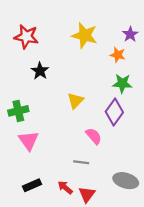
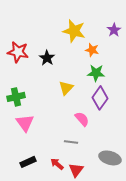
red star: (26, 37) -> (18, 52), moved
orange star: (118, 55) -> (92, 50), moved
black star: (40, 71) -> (47, 58), moved
green star: (122, 83) -> (96, 73), moved

